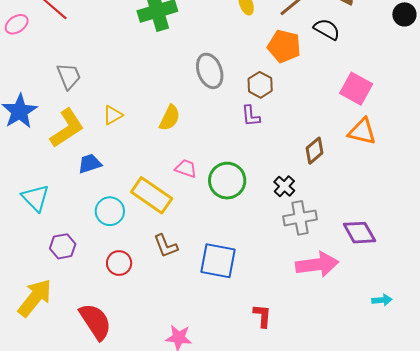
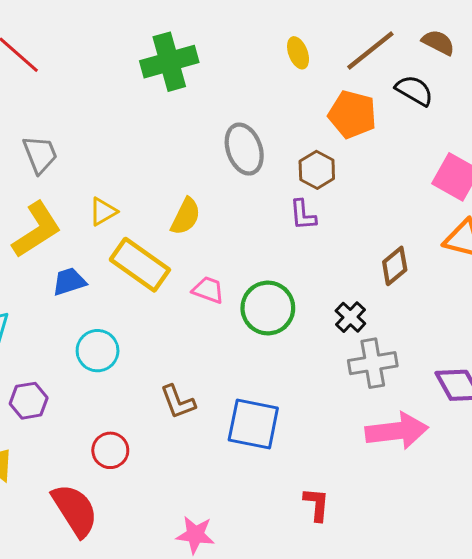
yellow rectangle: (152, 195) -> (140, 265), moved
red circle: (119, 263) -> (110, 450), moved

